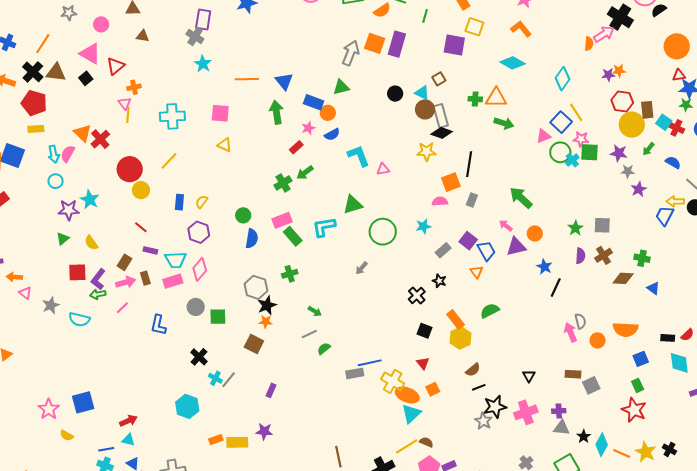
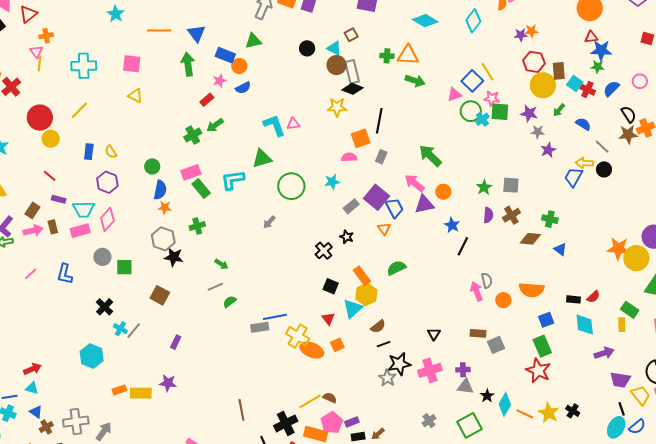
cyan diamond: (562, 79) -> (473, 21), moved
cyan L-shape: (359, 156) -> (274, 125), moved
yellow semicircle: (202, 202) -> (111, 152), turned -72
pink arrow: (506, 226) -> (414, 183), size x1.5
purple square: (468, 241) -> (376, 197), size x1.4
black star: (267, 305) -> (174, 257), turned 30
pink line: (122, 308) -> (31, 274), moved
orange star: (266, 322) -> (165, 208), moved
green rectangle: (638, 385) -> (542, 346), size x1.5
cyan triangle: (411, 414) -> (353, 309), moved

